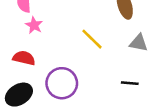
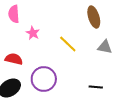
pink star: (34, 25) -> (33, 33), moved
black line: (130, 83) -> (96, 87), moved

